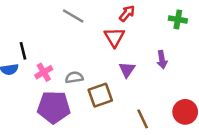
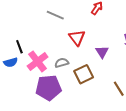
red triangle: (114, 37) -> (77, 38), moved
pink cross: (44, 72) -> (38, 61), size x1.5

